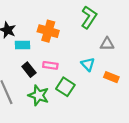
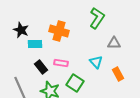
orange rectangle: (111, 77) -> (118, 74), turned 40

